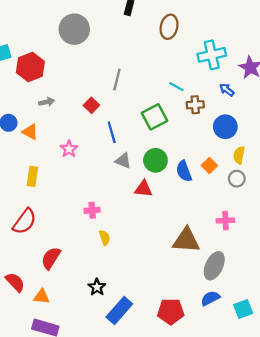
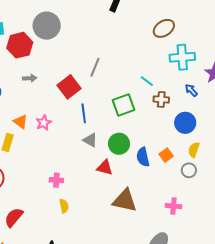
brown ellipse: (169, 27) -> (164, 28), moved, turned 35
gray circle: (74, 29) -> (47, 26), moved
red square: (91, 105) -> (69, 87), size x1.6
orange triangle: (30, 132) -> (21, 122), moved
brown triangle: (186, 240) -> (125, 201), moved

